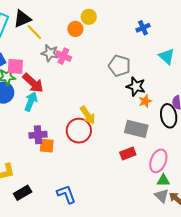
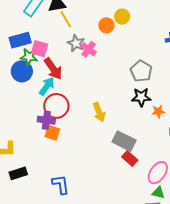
black star: (136, 86) -> (141, 97), moved, turned -30
gray rectangle: (136, 129) -> (124, 141), moved
red circle: (79, 131) -> (56, 106), moved
red rectangle: (128, 153) -> (130, 158), turned 49

